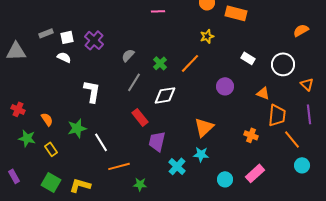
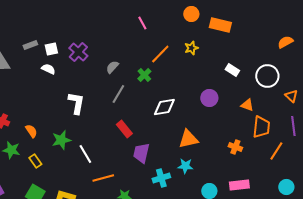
pink line: (158, 11) -> (142, 23), turned 64
orange line: (190, 63) -> (160, 54), moved
white diamond: (165, 95) -> (164, 107), moved
orange triangle: (204, 127) -> (188, 139), turned 30
orange line: (292, 139) -> (276, 151), turned 72
cyan circle: (302, 165) -> (286, 187), moved
cyan cross: (177, 166) -> (161, 178), turned 30
pink rectangle: (255, 173) -> (239, 185), turned 36

